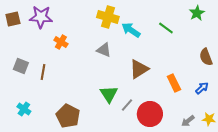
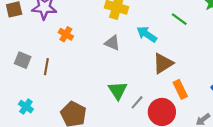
cyan arrow: (131, 30) -> (147, 34), moved
brown triangle: (139, 69) -> (163, 63), moved
orange rectangle: (174, 83) -> (180, 89), moved

